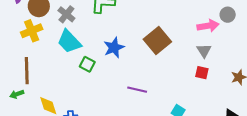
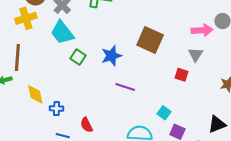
brown square: (157, 40) -> (150, 40), turned -32
blue star: (114, 48) -> (111, 56), moved
red square: (202, 73) -> (182, 75), moved

